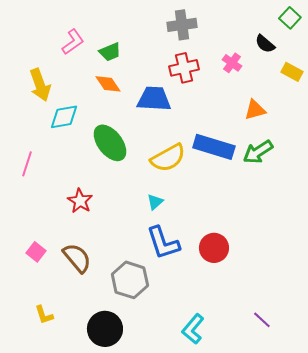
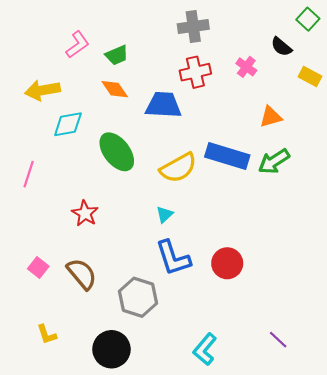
yellow arrow: (40, 85) -> (42, 90), turned 100

